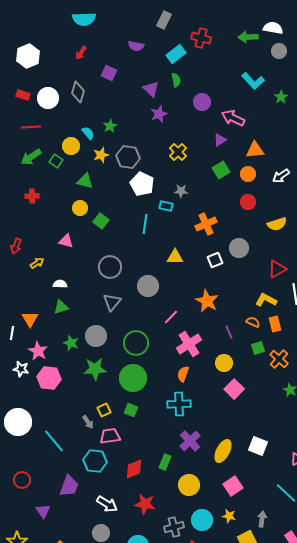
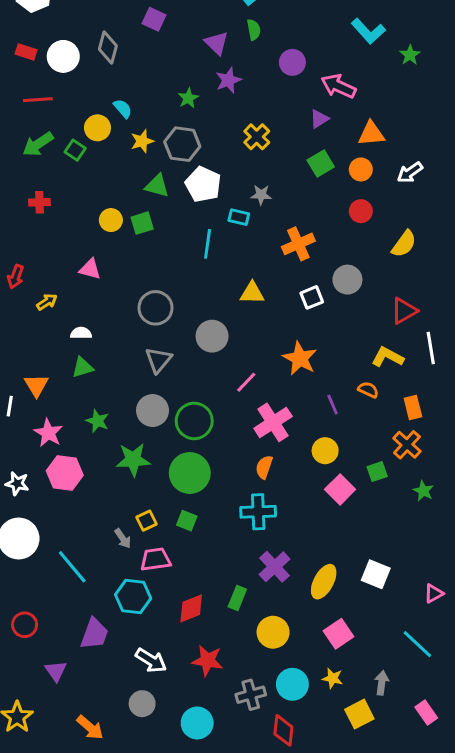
green star: (110, 126) -> (188, 98), moved
green triangle: (85, 181) -> (157, 186), moved
green square: (101, 221) -> (142, 223), moved, turned 35
yellow semicircle: (277, 224) -> (404, 244), turned -36
orange rectangle: (275, 324) -> (413, 408), moved
gray circle: (96, 336) -> (153, 411), moved
green square: (258, 348) -> (377, 472), moved
white star: (21, 369) -> (17, 483), moved

